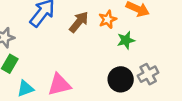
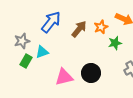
black circle: (121, 79) -> (91, 73), moved
cyan triangle: (25, 89) -> (42, 52), moved

